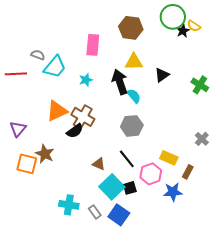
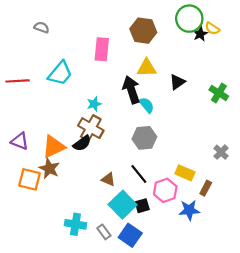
gray semicircle: (38, 55) -> (42, 27), moved
cyan star: (86, 80) -> (94, 104), moved
orange triangle: (57, 111) -> (54, 147), moved
purple triangle: (18, 129) -> (20, 141), turned -48

